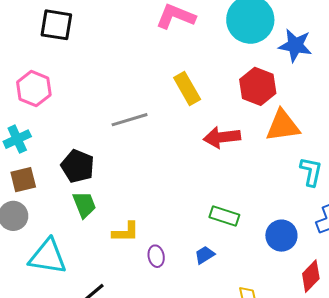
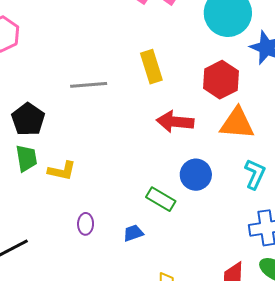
yellow L-shape: (126, 232) -> (62, 171), moved
blue circle: (281, 236) -> (196, 175), moved

